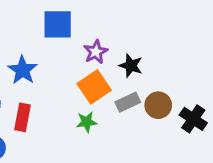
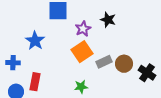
black star: (131, 66) -> (108, 20), moved
red rectangle: (23, 117) -> (35, 82), moved
green star: (87, 122) -> (81, 87), moved

